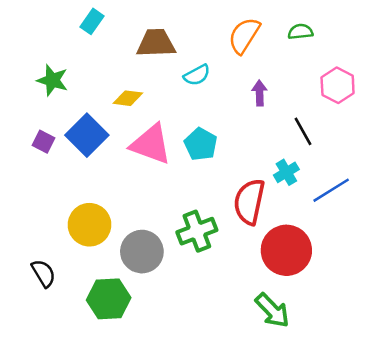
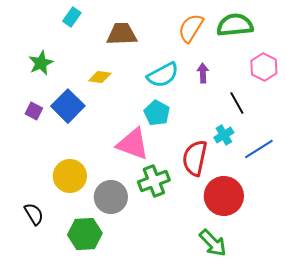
green semicircle: (300, 32) -> (235, 25), size x1.8
cyan semicircle: (197, 75) -> (163, 75), moved, size x1.5
green star: (52, 80) -> (41, 63), turned 30
pink triangle: (151, 144) -> (133, 144), moved

